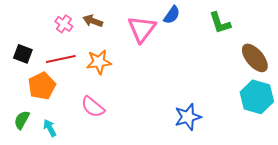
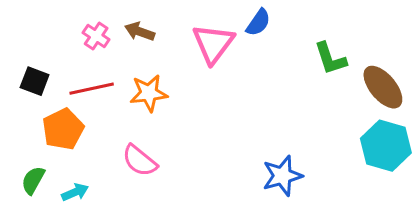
green L-shape: (220, 23) -> (330, 59), moved
cyan arrow: (50, 128) -> (75, 192), turned 96

